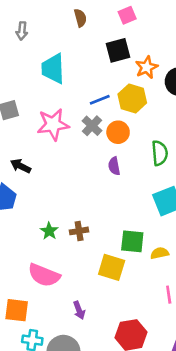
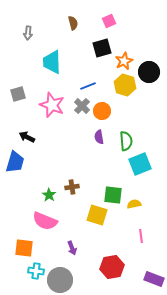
yellow hexagon: (132, 98) -> (125, 85), moved
pink star: (53, 124) -> (52, 105), turned 30
green semicircle: (160, 153) -> (126, 141), moved
green star: (49, 231) -> (49, 195), moved

